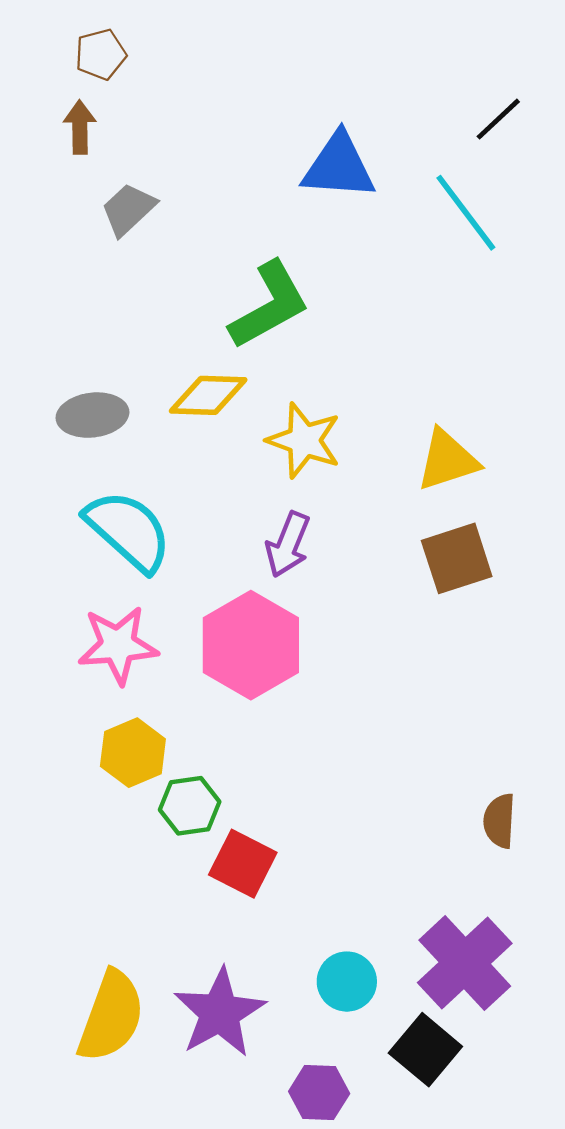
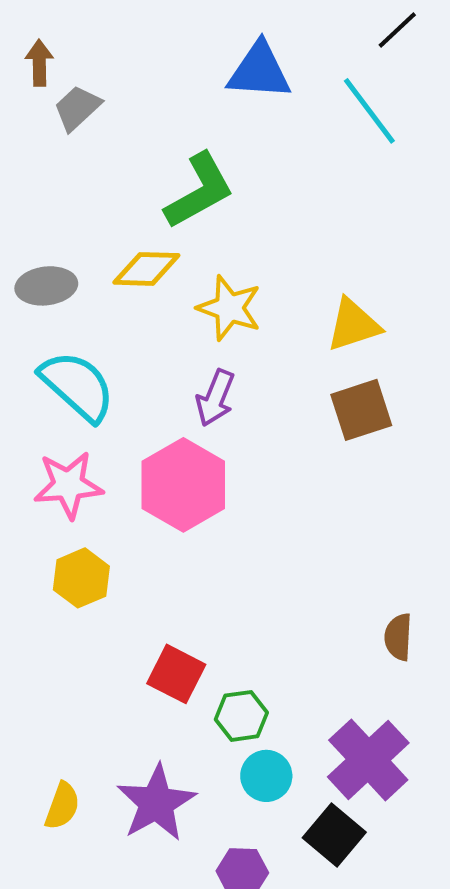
brown arrow: (80, 127) -> (39, 63), moved
green hexagon: (190, 806) -> (241, 716), moved
yellow semicircle: (111, 1016) -> (62, 806), size x0.6

